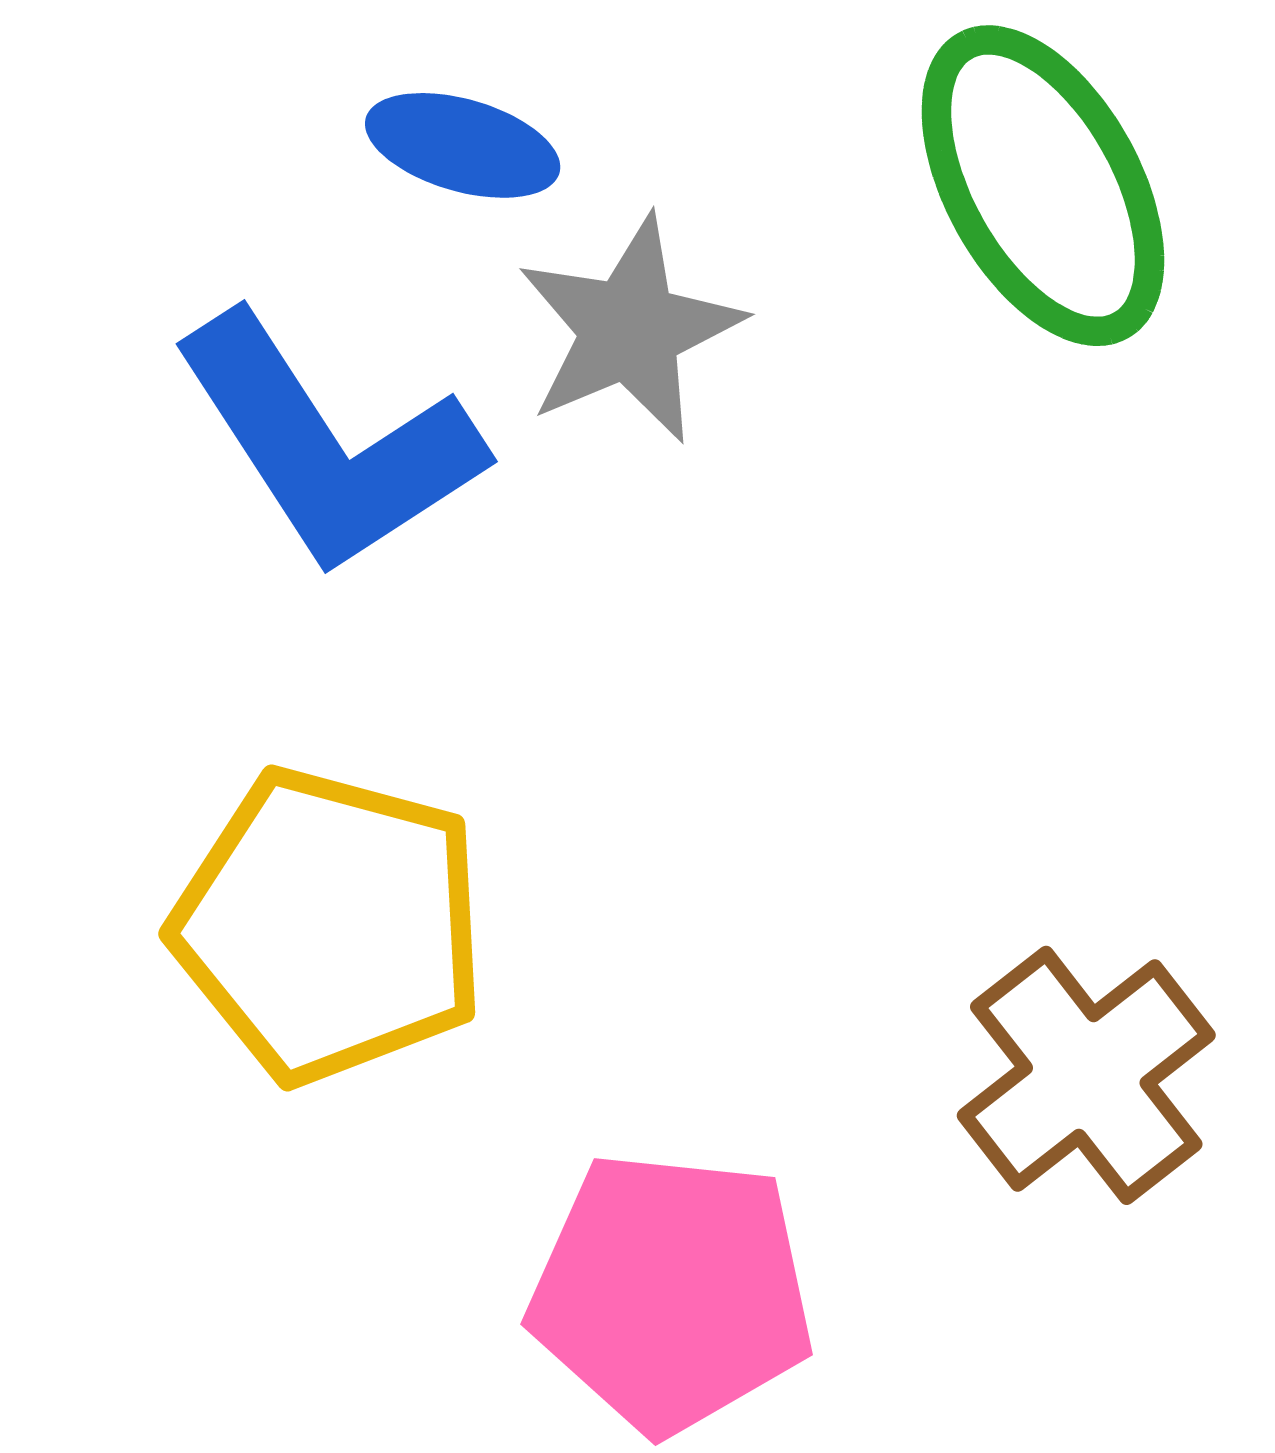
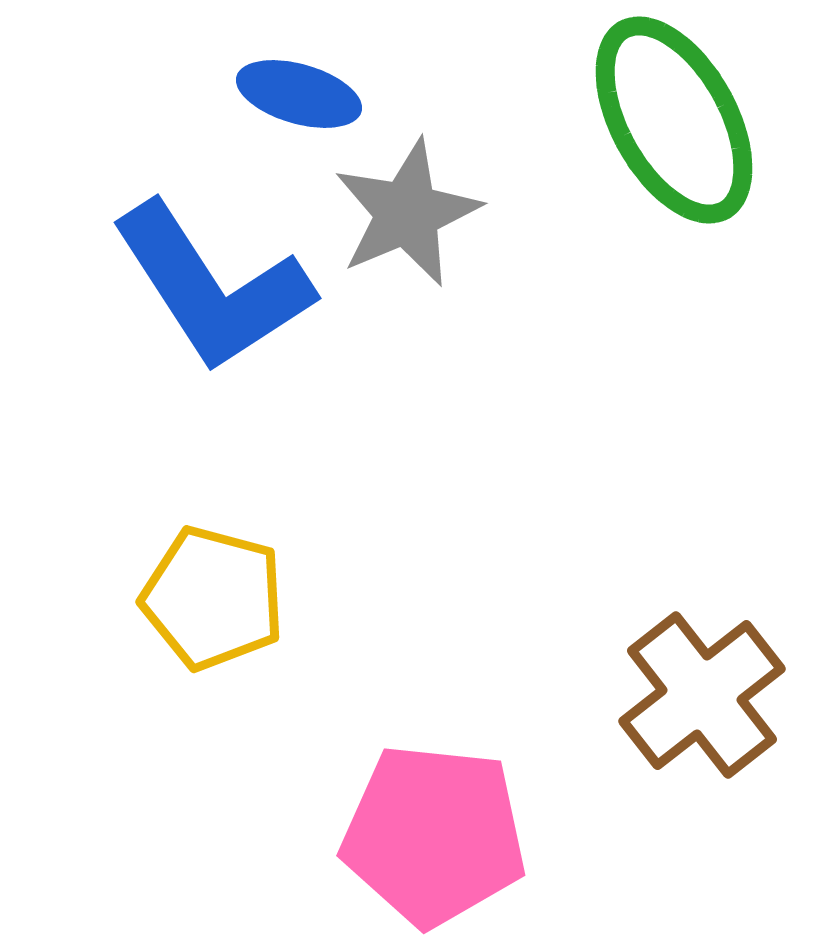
yellow pentagon: (330, 925) -> (213, 598), size x0.7

